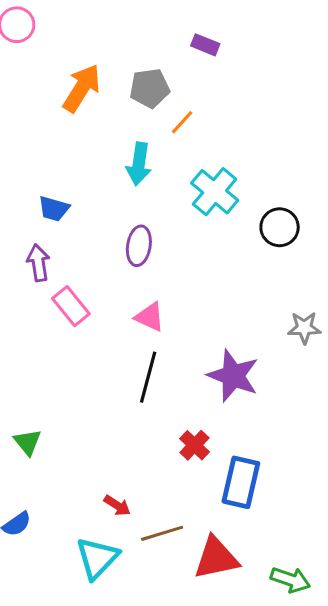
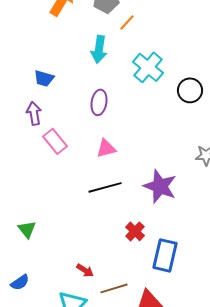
pink triangle: (150, 317) -> (106, 148), turned -40
black line: (148, 377) -> (105, 187), turned 60

